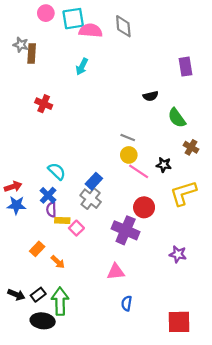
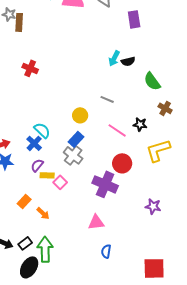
cyan arrow: (82, 67) -> (114, 58), moved
purple rectangle: (186, 67) -> (134, 19), moved
yellow circle: (129, 155) -> (80, 115), moved
blue cross: (48, 195) -> (34, 143), moved
purple semicircle: (51, 210) -> (37, 165), turned 40
black ellipse: (43, 321) -> (29, 267), turned -65

